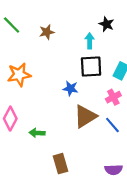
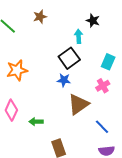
brown star: (47, 32) -> (40, 17), moved
black square: (91, 67) -> (69, 58), moved, turned -30
blue line: (112, 125) -> (102, 127), moved

